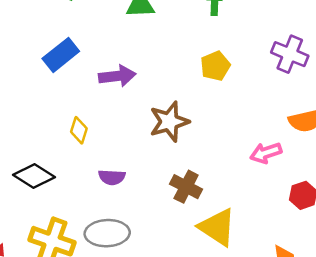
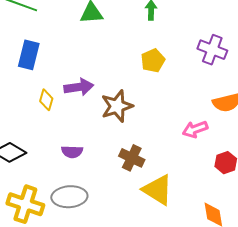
blue rectangle: (61, 55) -> (29, 55), turned -36
purple arrow: (117, 76) -> (79, 87), moved
yellow diamond: (79, 130) -> (46, 100), moved

